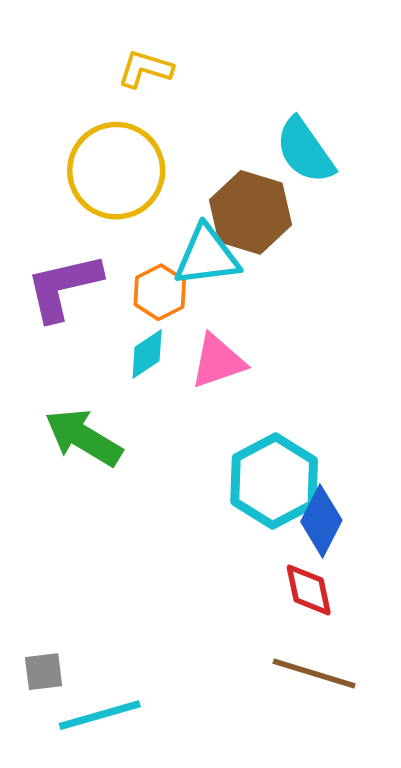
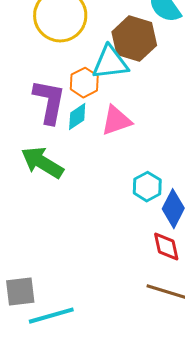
purple L-shape: (64, 287) -> (49, 102), moved, turned 114
cyan hexagon: (274, 481) -> (147, 187), size x0.6
gray square: (44, 672) -> (20, 292), size x1.4

